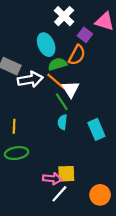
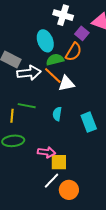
white cross: (64, 16) -> (63, 15), turned -30
white triangle: (71, 89) -> (66, 83), turned 48
green line: (62, 102) -> (27, 106), moved, turned -48
pink arrow: (52, 179) -> (46, 152), moved
orange circle: (100, 195) -> (69, 190), moved

